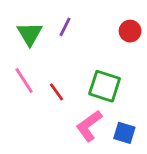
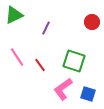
purple line: (65, 27) -> (46, 28), moved
green triangle: (30, 34) -> (14, 15), moved, turned 36

